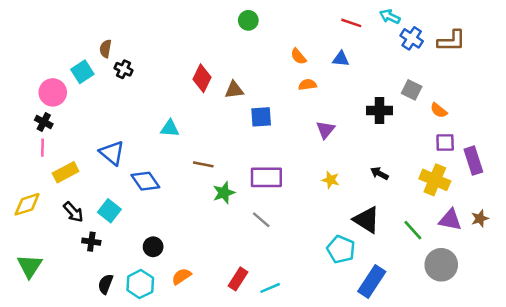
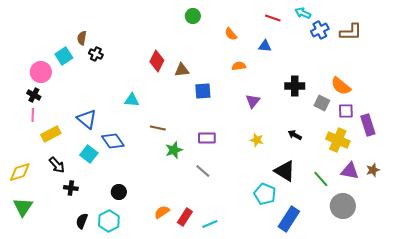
blue cross: (412, 38) -> (320, 30), turned 30
orange semicircle: (298, 56) -> (231, 34), moved
gray square: (412, 90) -> (322, 103), moved
orange semicircle: (439, 110) -> (341, 86), size x1.5
purple rectangle: (266, 177) -> (207, 138), size x0.7
yellow diamond: (27, 204) -> (20, 172), moved
cyan square: (109, 211) -> (89, 154), moved
orange semicircle: (181, 276) -> (162, 212), moved

